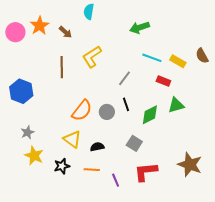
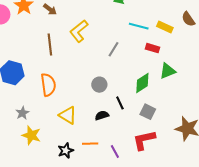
black line: (126, 104) -> (120, 103), moved
orange semicircle: (82, 110) -> (48, 85), moved, turned -40
gray square: (134, 143) -> (148, 112), moved
black semicircle: (97, 147) -> (102, 115), moved
black star: (62, 166) -> (66, 151), moved

